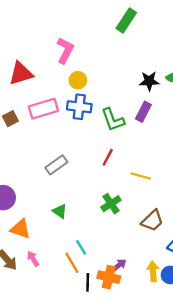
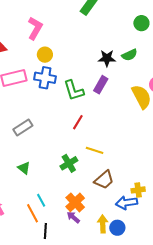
red line: (108, 157) -> (78, 122), moved
yellow line: (141, 176) -> (95, 150), moved
purple arrow: (119, 265) -> (73, 217), turned -104
orange cross: (109, 277) -> (75, 202), moved, turned 30

